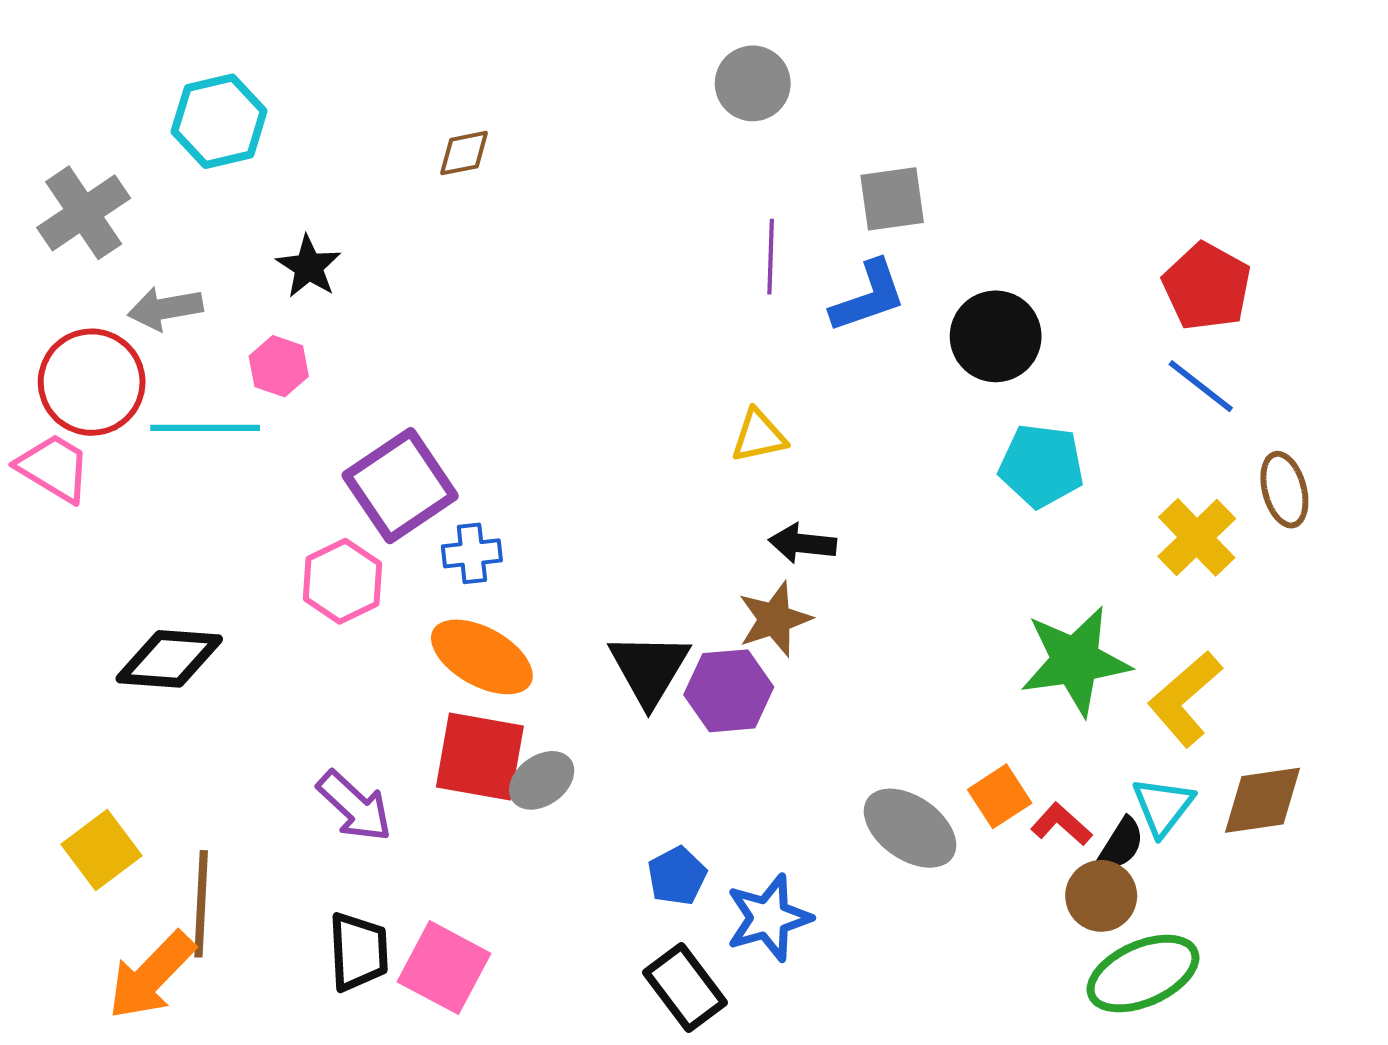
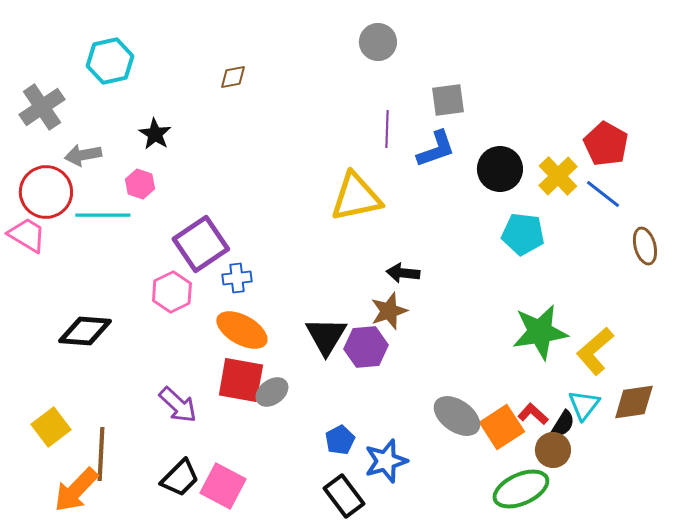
yellow triangle: (759, 436) -> (356, 197), moved, size x1.8
yellow cross: (1197, 537) -> (558, 176), moved
orange square: (1000, 796) -> (502, 427), moved, size x1.4
black trapezoid: (358, 952) -> (180, 478), turned 48
green ellipse: (1143, 974) -> (521, 489), moved

